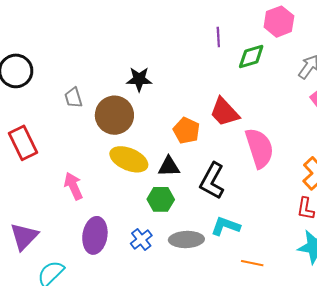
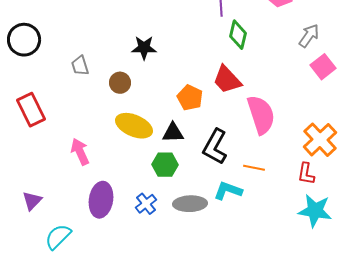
green diamond: (251, 57) -> (238, 35), moved, turned -60
brown circle: (114, 115) -> (120, 83), size x0.6
purple triangle: (24, 236) -> (32, 201), size x0.7
orange line: (252, 263) -> (254, 168), moved

